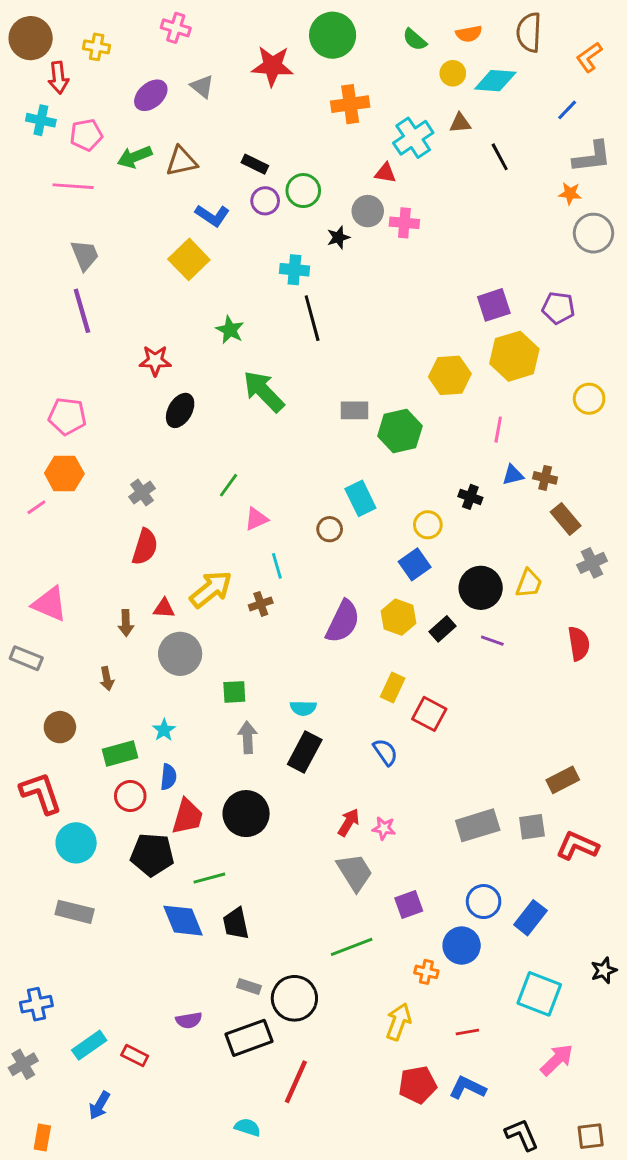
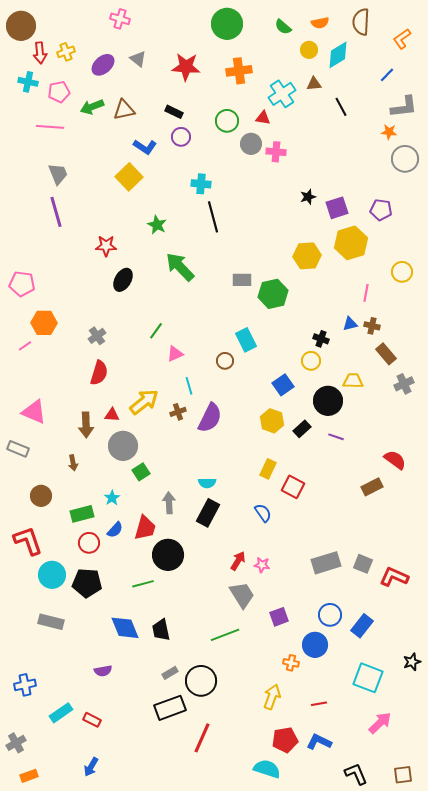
yellow cross: (97, 47) -> (66, 52), moved, turned -30
red star: (272, 66) -> (186, 67), moved
cyan diamond: (495, 81) -> (338, 55), turned -36
green circle: (303, 191) -> (227, 121), moved
black star: (338, 237) -> (308, 197), moved
pink pentagon: (67, 416) -> (22, 284), moved
pink line: (498, 430) -> (366, 293), moved
yellow circle: (428, 525) -> (311, 361), moved
yellow trapezoid: (529, 583) -> (353, 381), moved, turned -110
purple semicircle: (343, 622) -> (210, 418), moved
brown arrow: (126, 623) -> (86, 425), size x1.4
red semicircle: (579, 644) -> (395, 460), moved, turned -45
green square: (234, 692) -> (141, 472), moved, turned -30
blue semicircle: (168, 777) -> (115, 530), turned 36
brown rectangle: (563, 780) -> (372, 487), moved
red trapezoid: (187, 817) -> (145, 528), moved
gray square: (532, 827) -> (363, 564), turned 30
black pentagon: (152, 855) -> (87, 583), moved
green line: (209, 878) -> (143, 584), moved
green line: (352, 947) -> (225, 635), moved
gray rectangle: (249, 987) -> (170, 673), turned -49
purple semicircle: (189, 1020) -> (103, 671), moved
gray cross: (23, 1064) -> (16, 743), moved
blue arrow: (99, 1105) -> (91, 767), moved
cyan semicircle: (248, 1127) -> (267, 769), moved, size x1.5
orange rectangle: (42, 1138) -> (29, 776), turned 60

